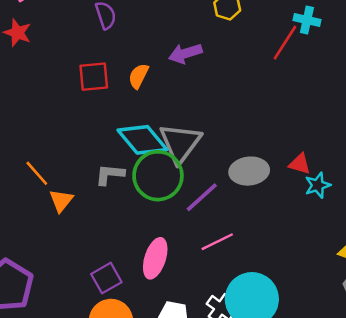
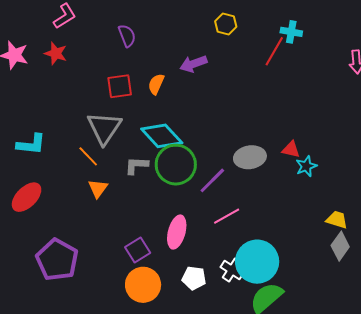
gray triangle: (180, 143) -> (104, 128), moved
orange line: (37, 173) -> (88, 156), moved

